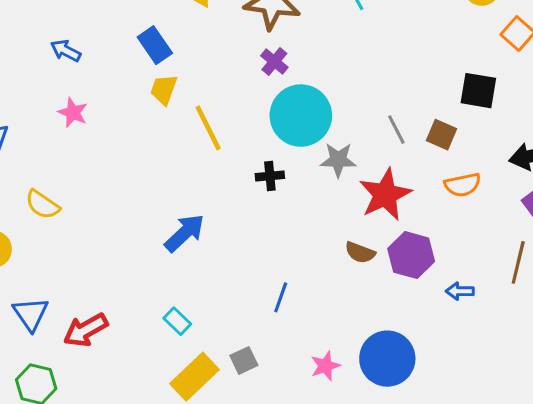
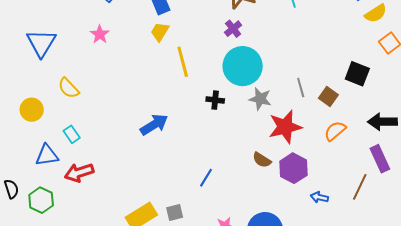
orange semicircle: (463, 185) -> (335, 131), turned 140
blue triangle: (31, 314) -> (47, 155), turned 45
cyan rectangle: (177, 321) -> (72, 134), moved

